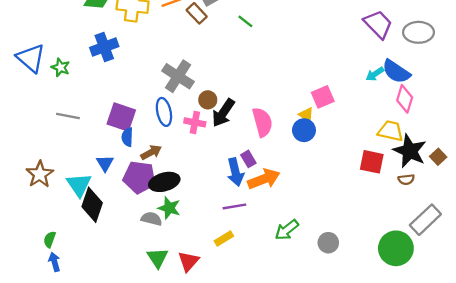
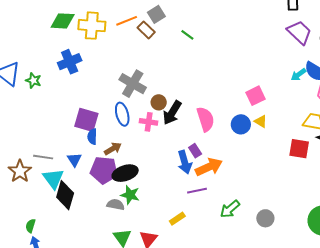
yellow triangle: (306, 115) -> (261, 121), moved
gray line: (68, 116) -> (43, 157), moved
purple line: (234, 206) -> (197, 191), moved

